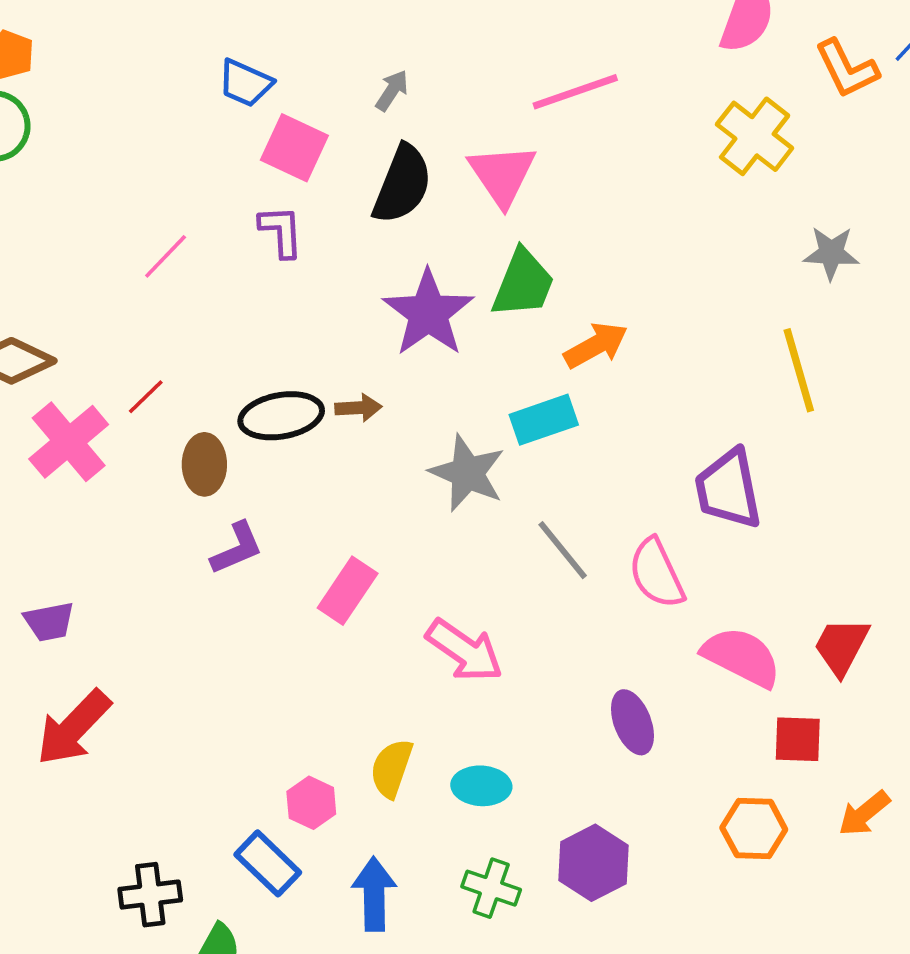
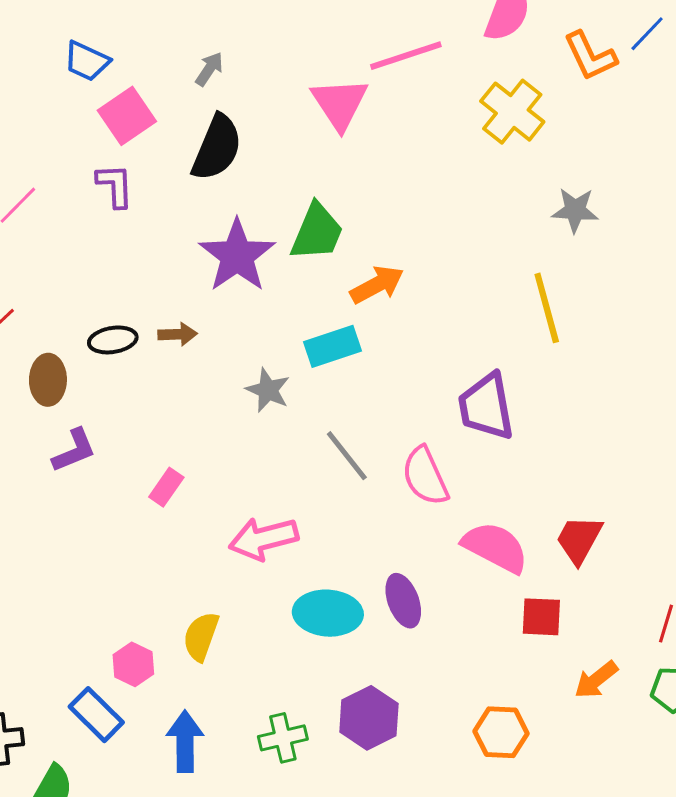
pink line: (575, 92) -> (406, 56), moved
pink square: (294, 148) -> (127, 116), turned 30
pink triangle: (502, 175) -> (340, 104), moved
black ellipse: (281, 416) -> (113, 340), size x0.7
gray star: (467, 473) -> (268, 390), size x0.7
pink rectangle: (348, 591) -> (166, 487), size x0.7
pink arrow: (464, 651) -> (263, 539), turned 130
cyan ellipse: (481, 786) -> (328, 613), moved, size x1.4
orange hexagon: (754, 829) -> (501, 732), moved
green cross: (491, 888) -> (283, 738), turned -33

